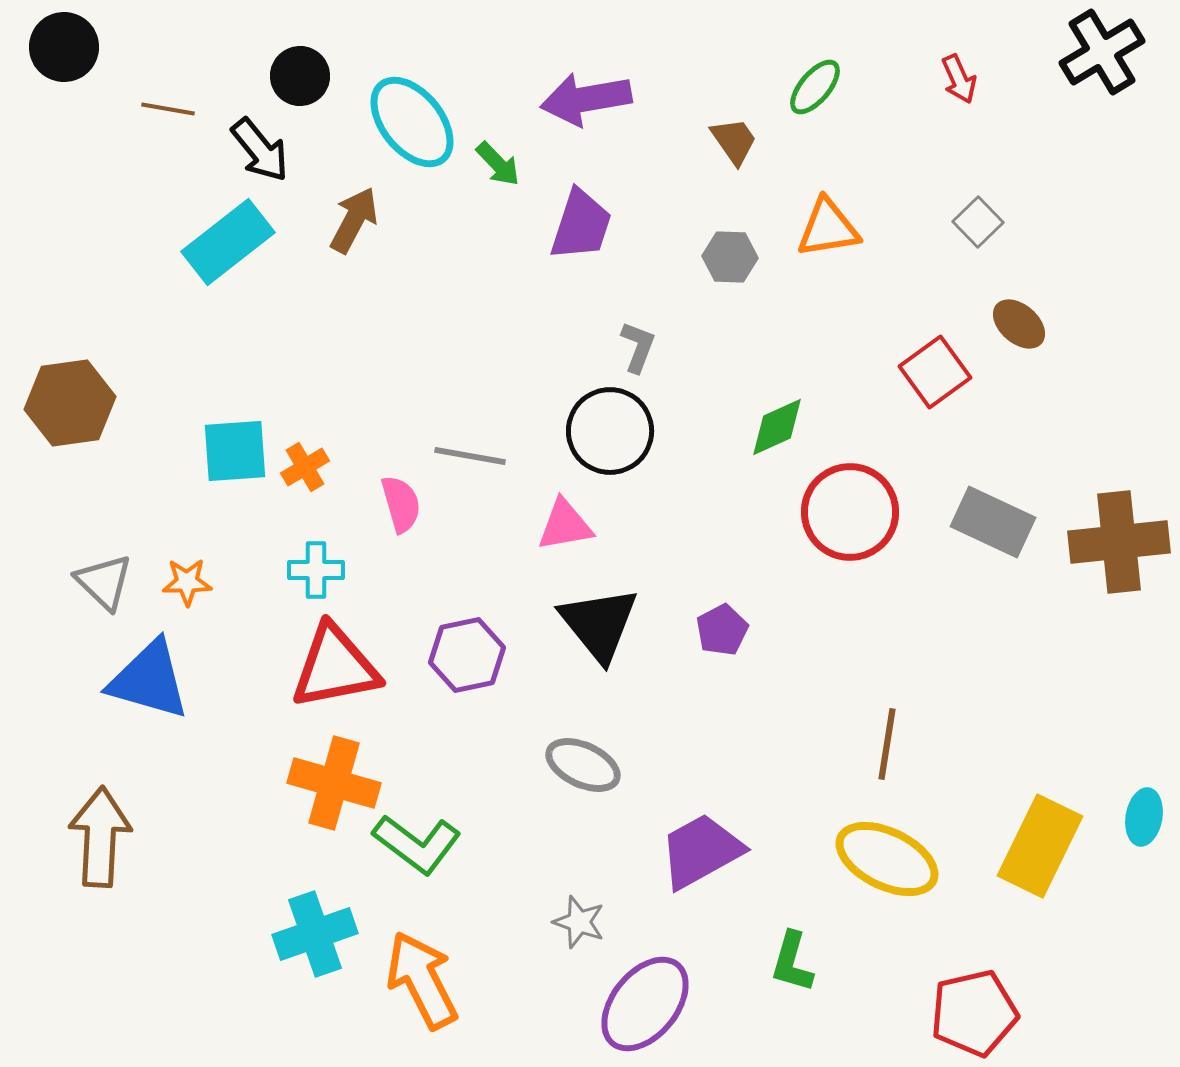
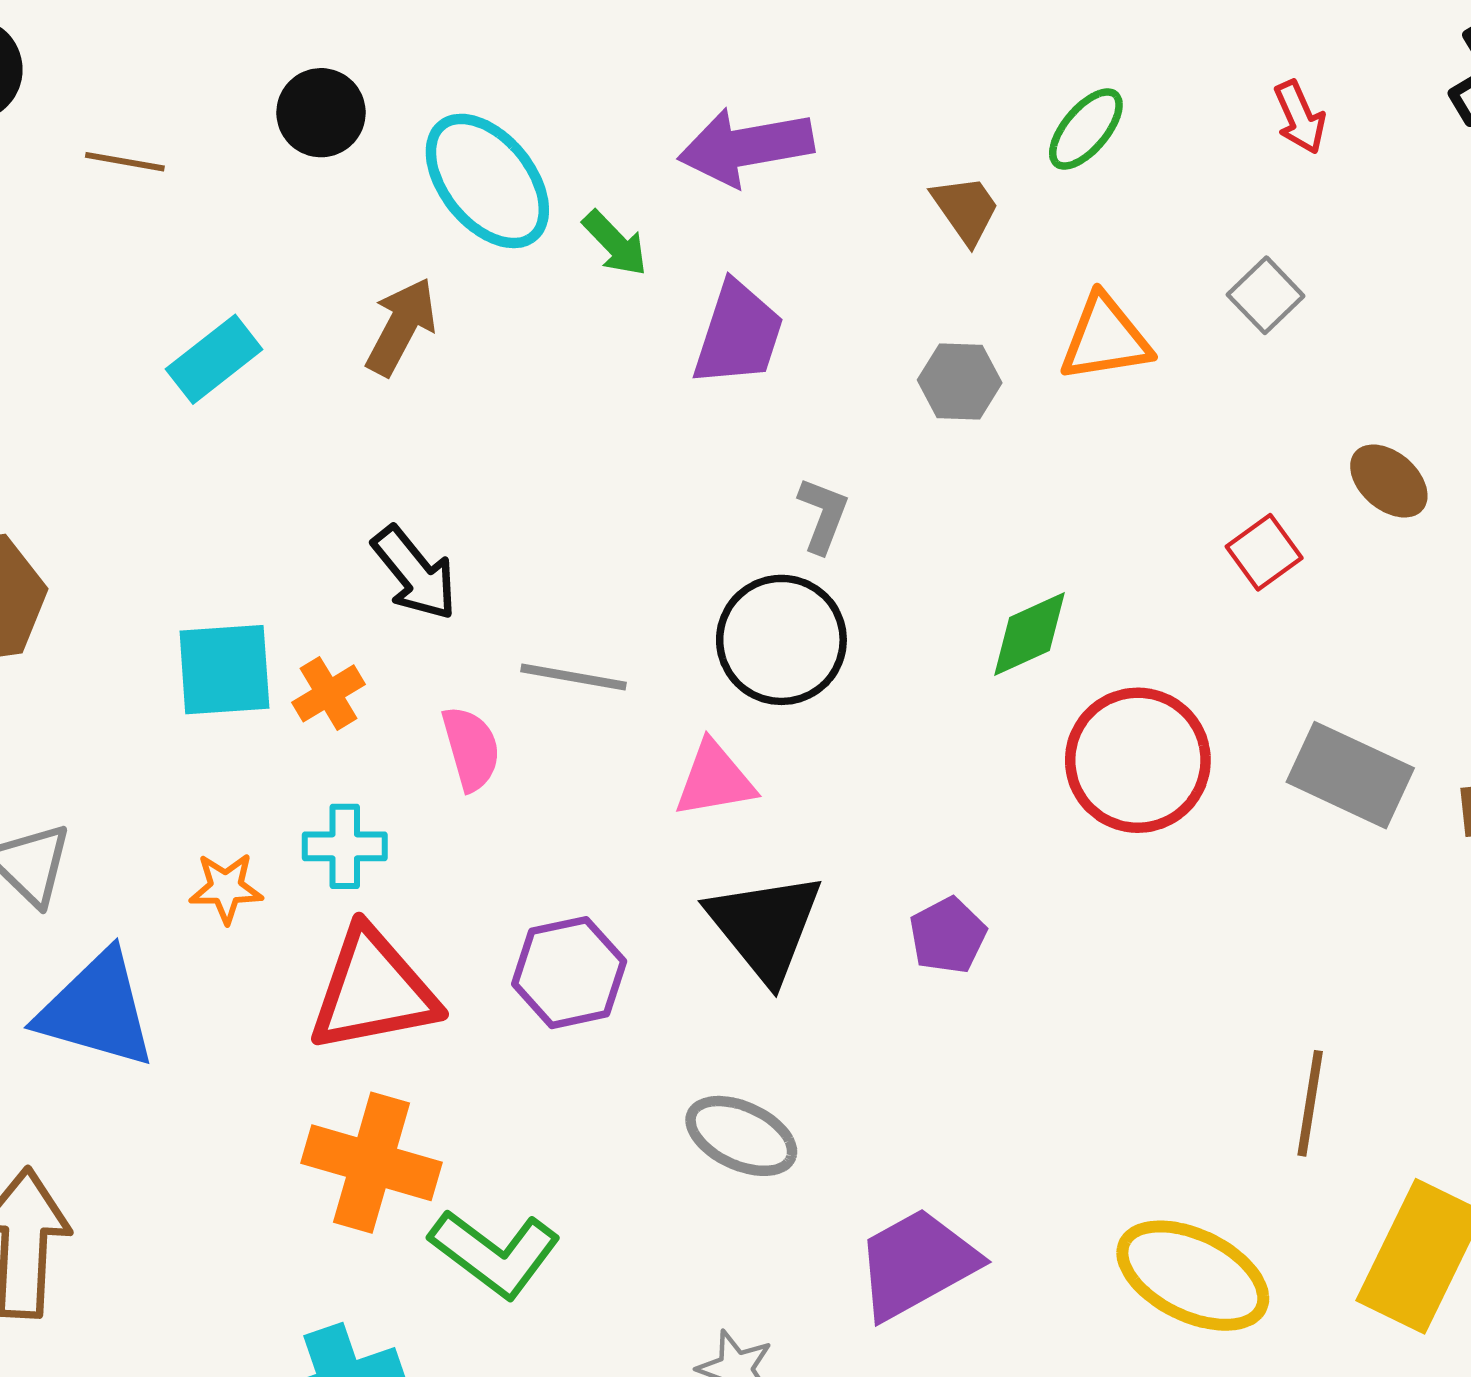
black arrow: (260, 150) -> (415, 573), moved
gray square: (978, 222) -> (1266, 295), moved
cyan rectangle: (228, 242) -> (214, 359), size x0.7
red square: (935, 372) -> (1264, 552), size x0.7
orange star: (187, 582) -> (226, 888), moved
brown line: (887, 744) -> (1310, 1103), moved

